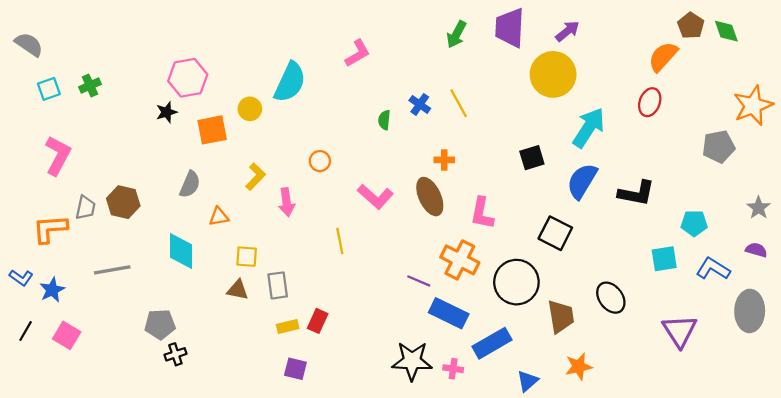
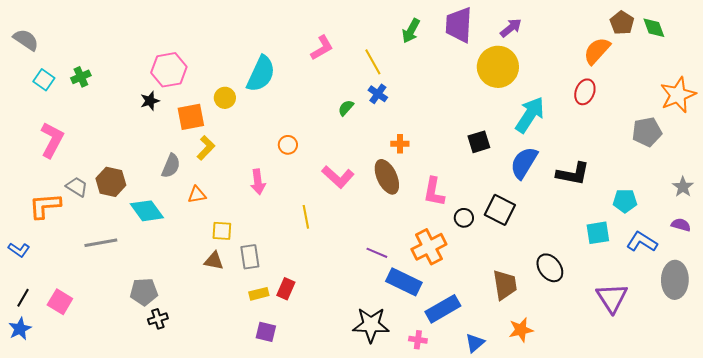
cyan square: (49, 89) -> (44, 80), turned -35
yellow line: (459, 103) -> (373, 62), moved
green semicircle: (384, 120) -> (346, 108), turned 36
yellow L-shape: (255, 177) -> (206, 148), moved
gray trapezoid: (86, 208) -> (77, 187), turned -70
cyan diamond: (181, 251) -> (147, 211), moved, turned -36
orange cross: (460, 260) -> (429, 247), moved, turned 36
black circle: (516, 282) -> (464, 218), moved, size x0.5
blue star: (52, 290) -> (20, 329), moved
pink cross: (453, 369) -> (418, 340), moved

